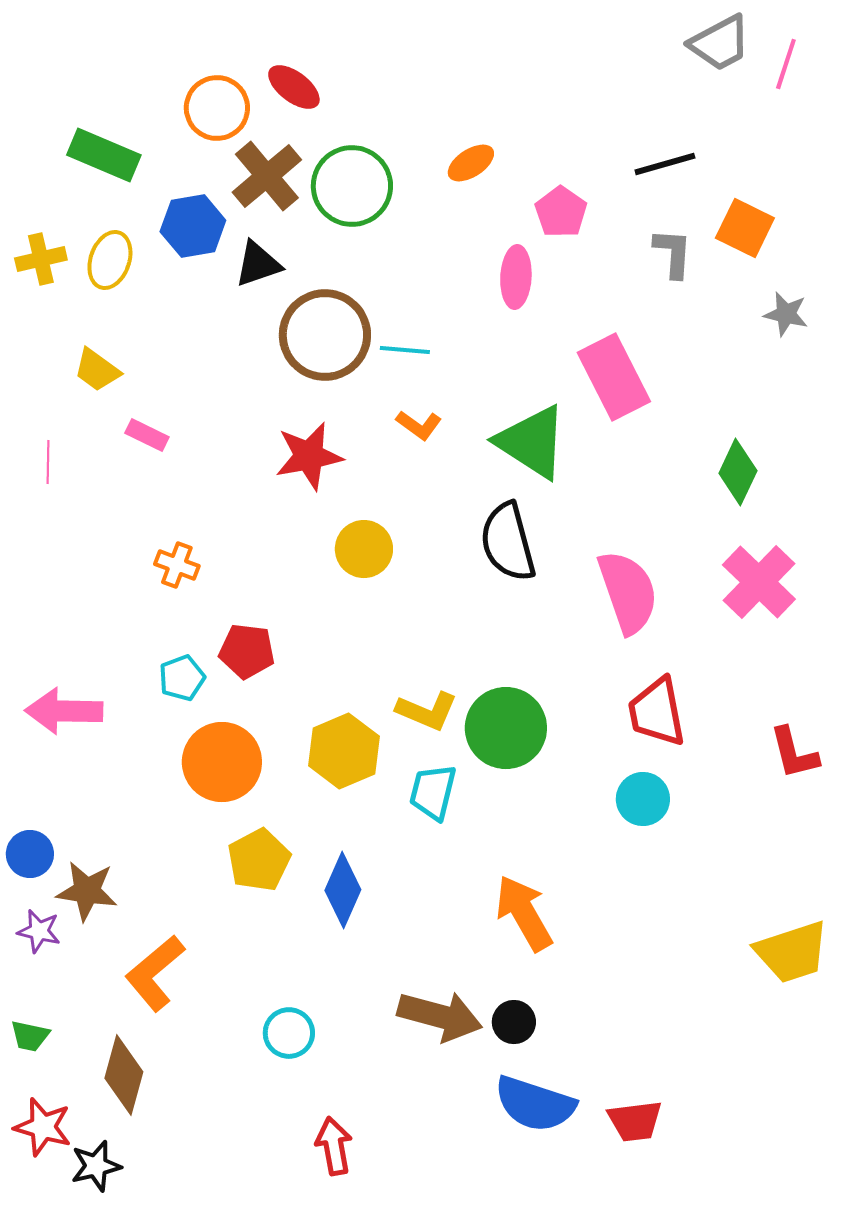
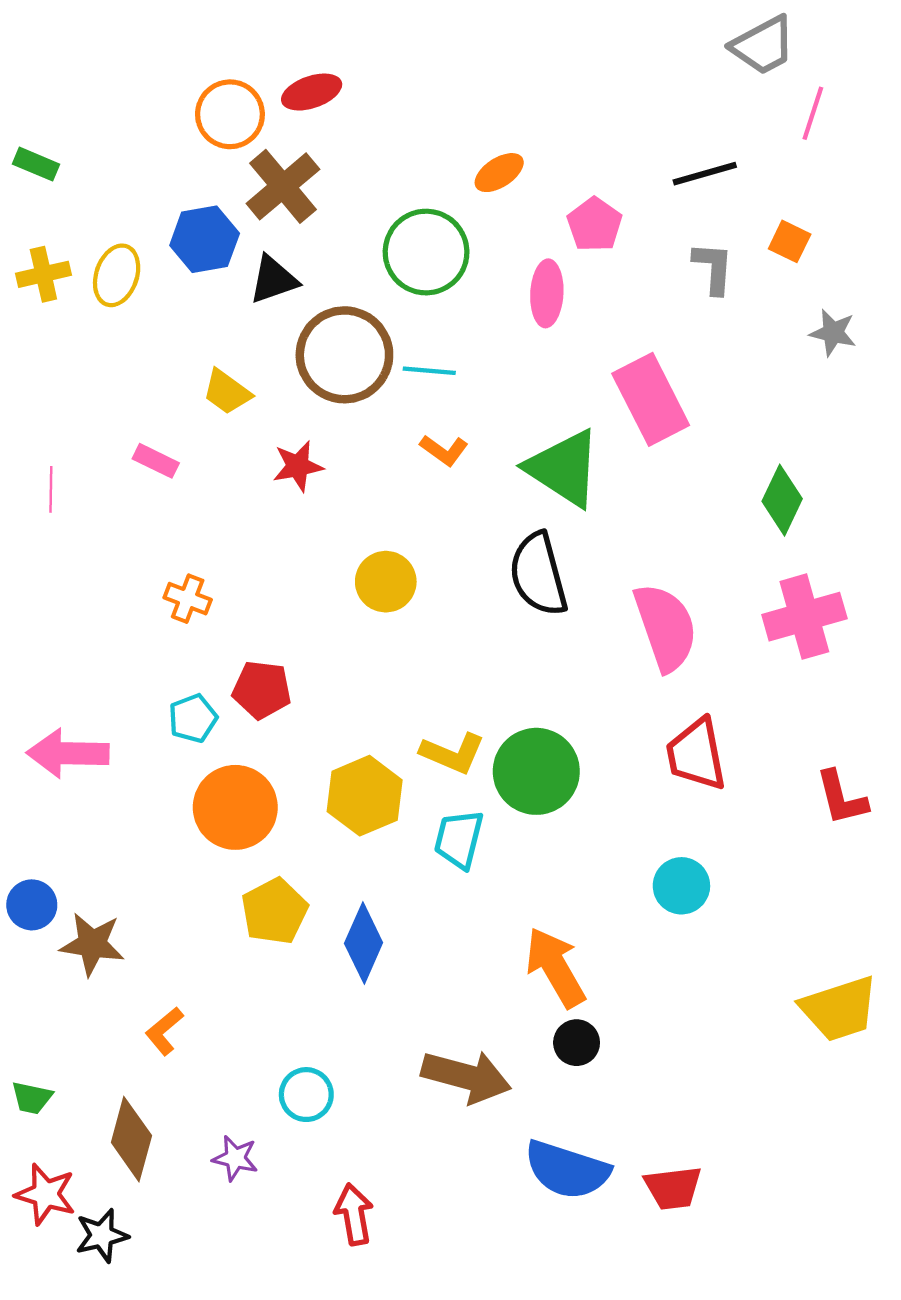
pink line: (786, 64) -> (813, 113), moved
red ellipse: (294, 87) -> (312, 92), turned -56
green rectangle: (104, 155) -> (36, 164), moved, size x0.6
green circle: (352, 186) -> (426, 252), moved
orange square: (745, 228) -> (790, 241), size x0.7
yellow trapezoid: (97, 370) -> (227, 392), moved
red star: (309, 456) -> (298, 466), moved, size x0.7
pink cross: (759, 582) -> (804, 617), turned 30
cyan circle: (643, 799) -> (681, 886), moved
purple star: (39, 931) -> (235, 1158), moved
orange L-shape: (155, 973) -> (164, 1031), size x0.6
black circle: (514, 1022) -> (577, 1043), moved

